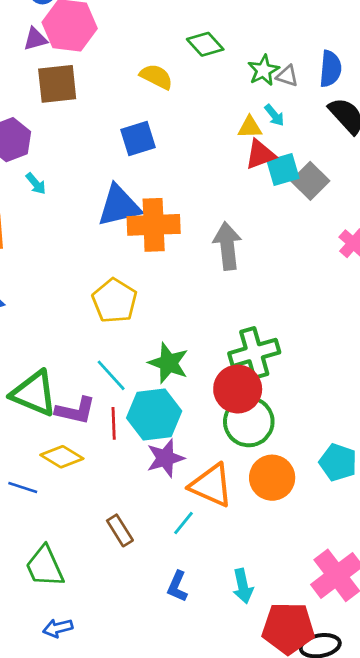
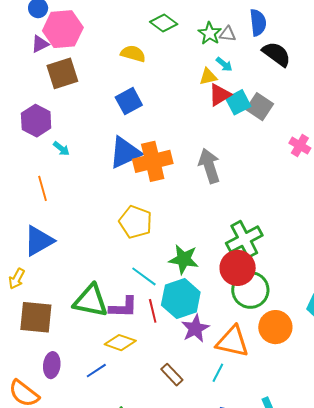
blue line: (23, 487) -> (96, 371), turned -40
brown rectangle: (120, 530) -> (172, 375), moved

